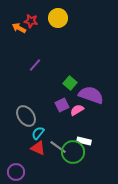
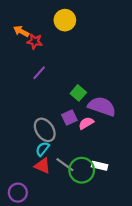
red star: (31, 21) -> (35, 41), moved
gray ellipse: (26, 116) -> (45, 130), moved
white rectangle: (84, 141) -> (100, 166), moved

